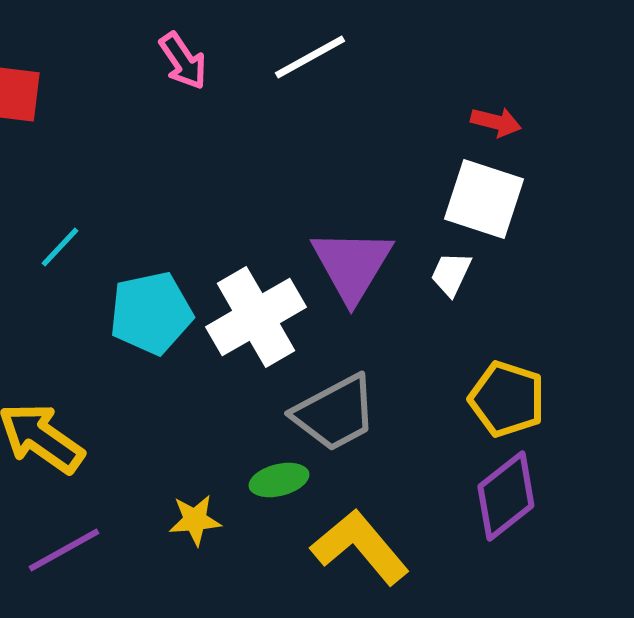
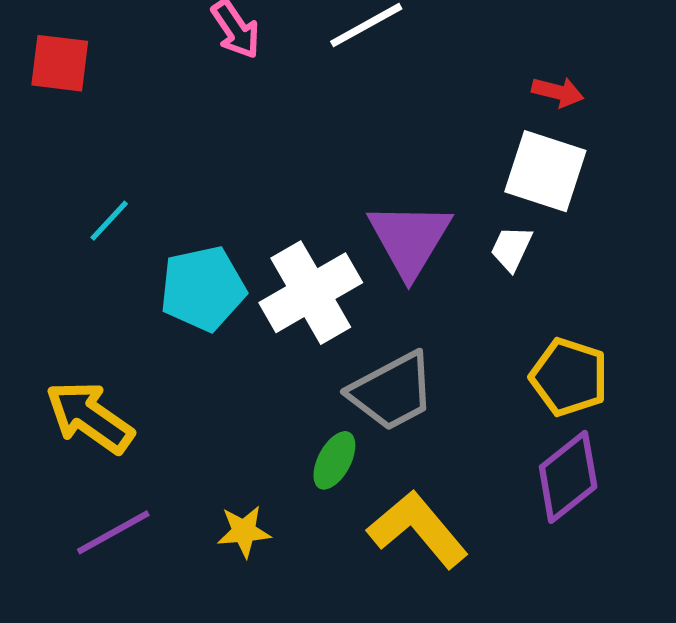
green ellipse: (279, 480) -> (334, 460), turned -48
yellow star: (195, 520) -> (244, 531), moved

